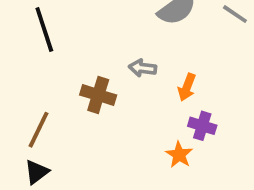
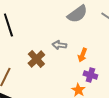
brown cross: (98, 95) -> (36, 59), turned 30

